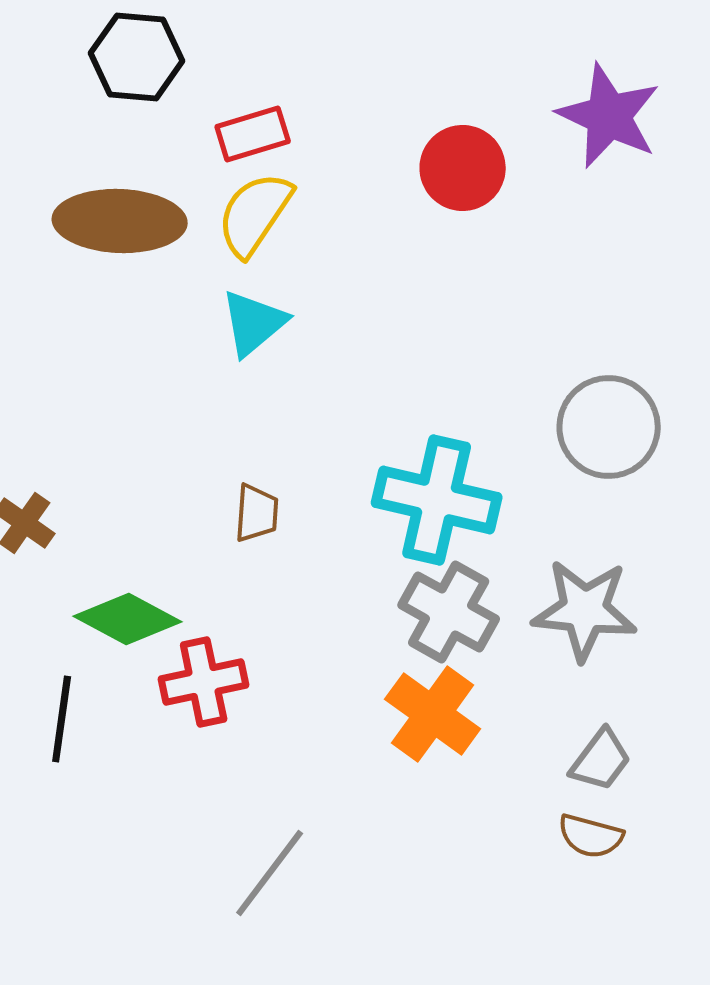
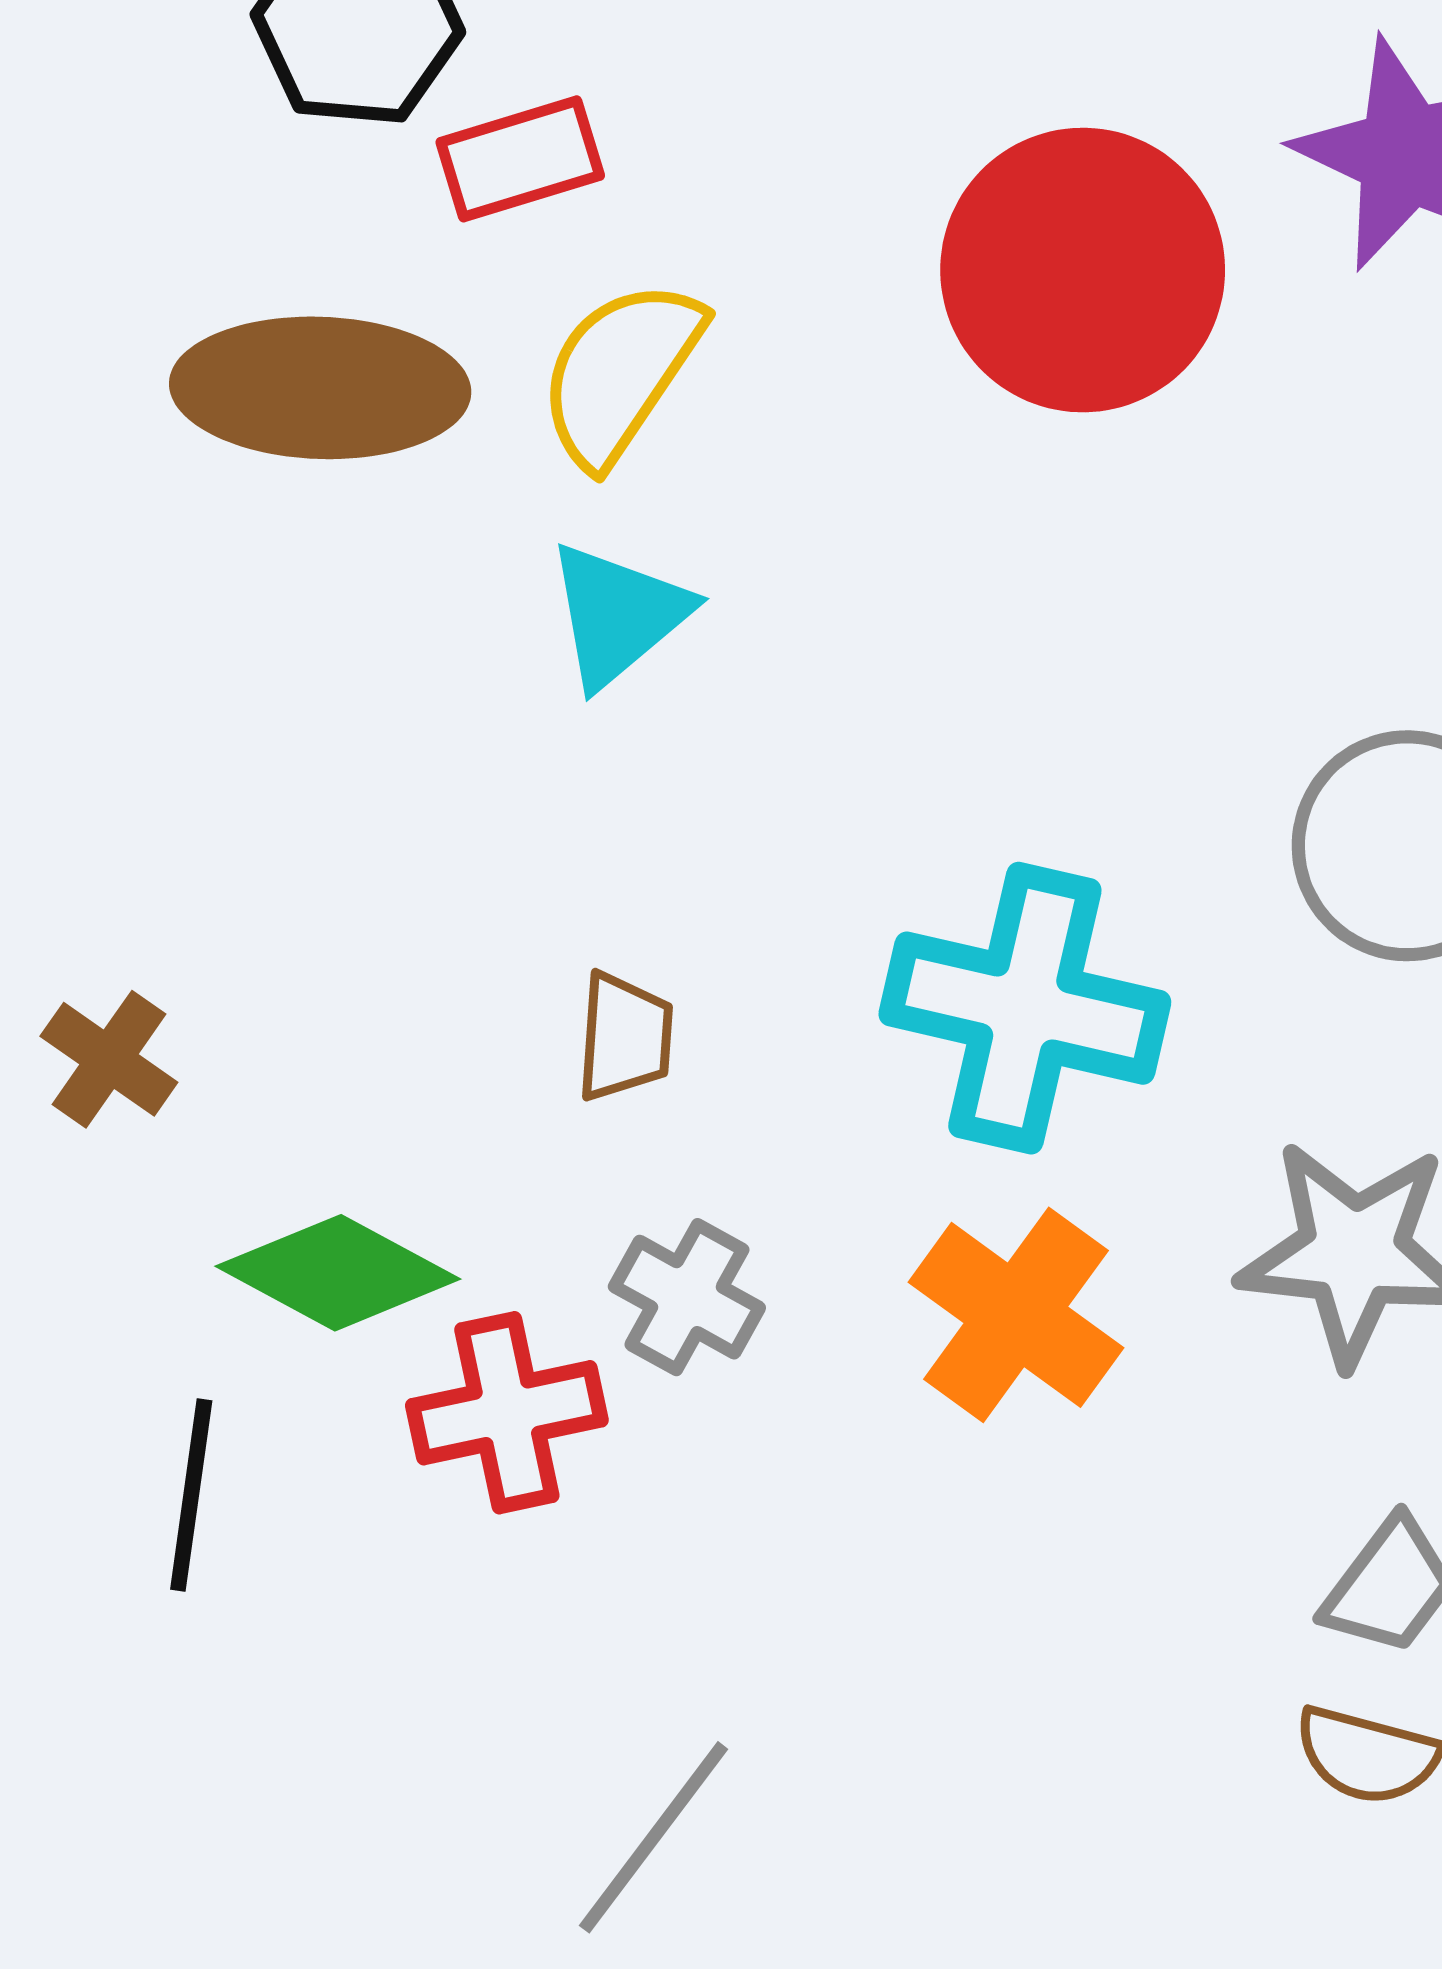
red rectangle: (253, 134) -> (520, 159), moved
red circle: (463, 168) -> (1083, 270), size x1.5
gray cross: (449, 612) -> (687, 1297), moved, size x0.7
orange cross: (433, 714) -> (1016, 1315), moved

